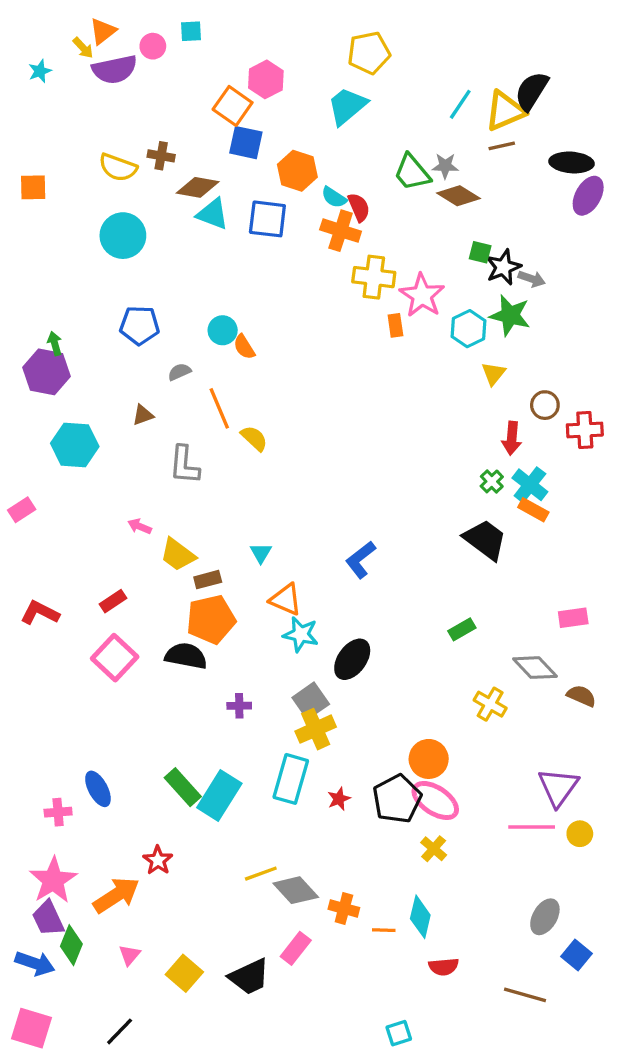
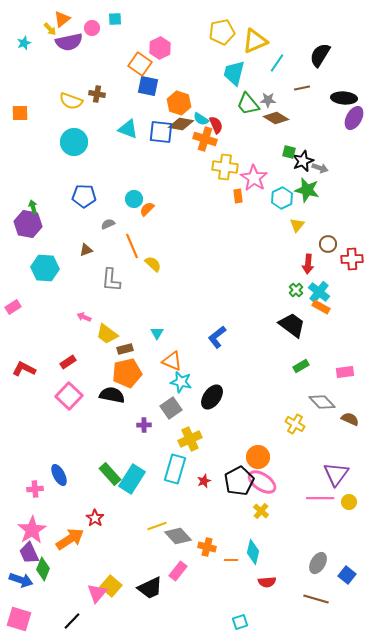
cyan trapezoid: (347, 106) -> (234, 73), moved, turned -36
yellow triangle: (505, 111) -> (255, 41), moved
brown diamond: (198, 187) -> (181, 124), moved
orange semicircle: (244, 347) -> (147, 209), turned 77
green rectangle: (462, 629) -> (301, 366), moved
gray square: (311, 701) -> (171, 408), moved
gray ellipse: (545, 917) -> (318, 563), moved
pink triangle: (130, 955) -> (97, 593), moved, size x1.5

